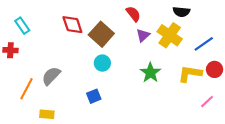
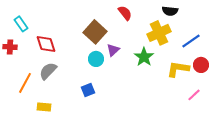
red diamond: (72, 25) -> (46, 44), moved
purple triangle: (143, 35) -> (113, 50), moved
yellow cross: (170, 35) -> (159, 33), turned 30
green star: (150, 73) -> (144, 57), moved

